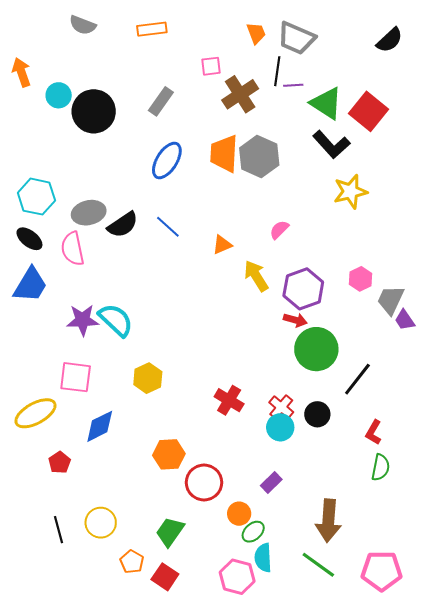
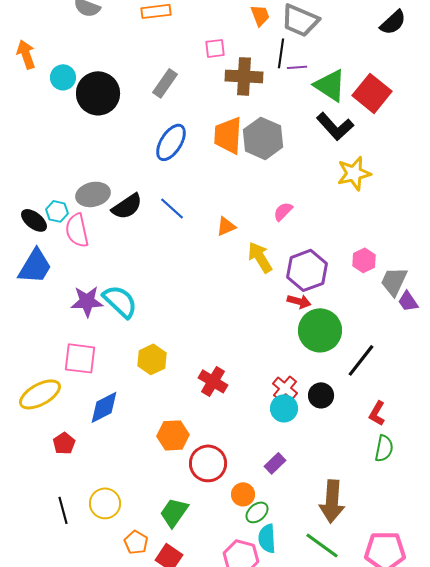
brown cross: (240, 94) -> (244, 76), turned 36
cyan hexagon: (36, 197) -> (57, 211), moved, size x0.6
red cross: (229, 400) -> (213, 381), moved

